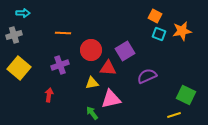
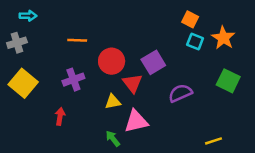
orange star: (182, 31) -> (223, 38), turned -30
red triangle: (108, 68) -> (132, 83), turned 48
green square: (186, 95) -> (228, 81), moved

